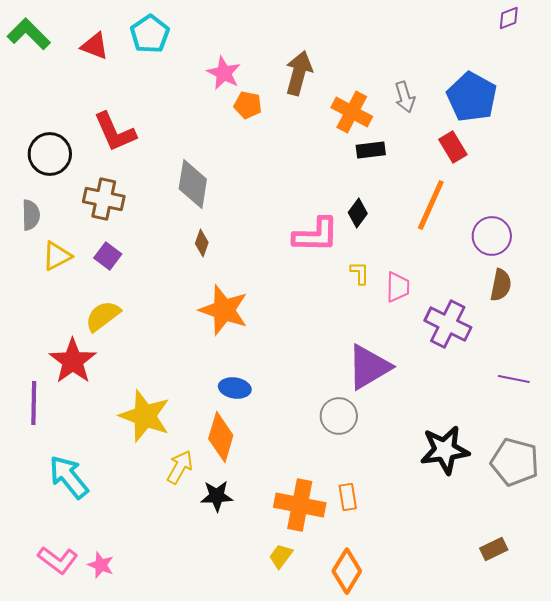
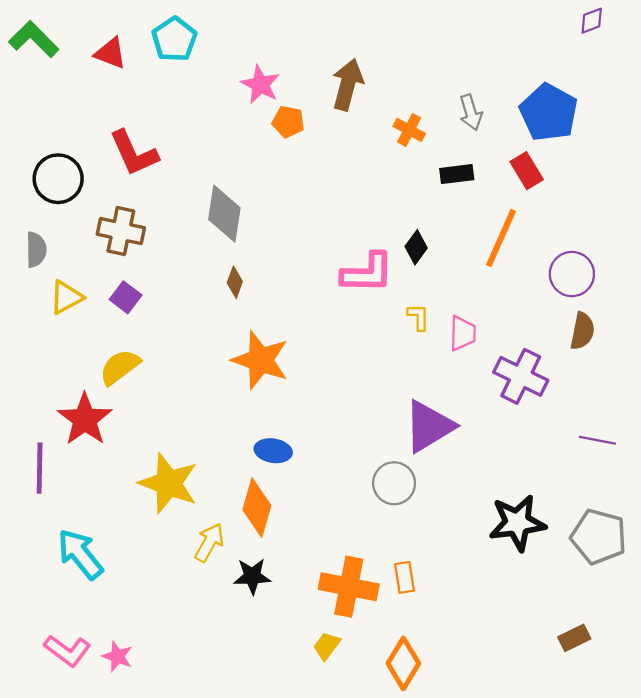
orange cross: (352, 112) -> (409, 130), size x0.7
black rectangle: (371, 150) -> (457, 174), moved

